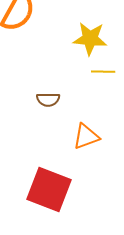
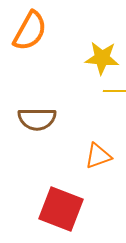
brown semicircle: (48, 100) -> (37, 119), moved, size x1.6

